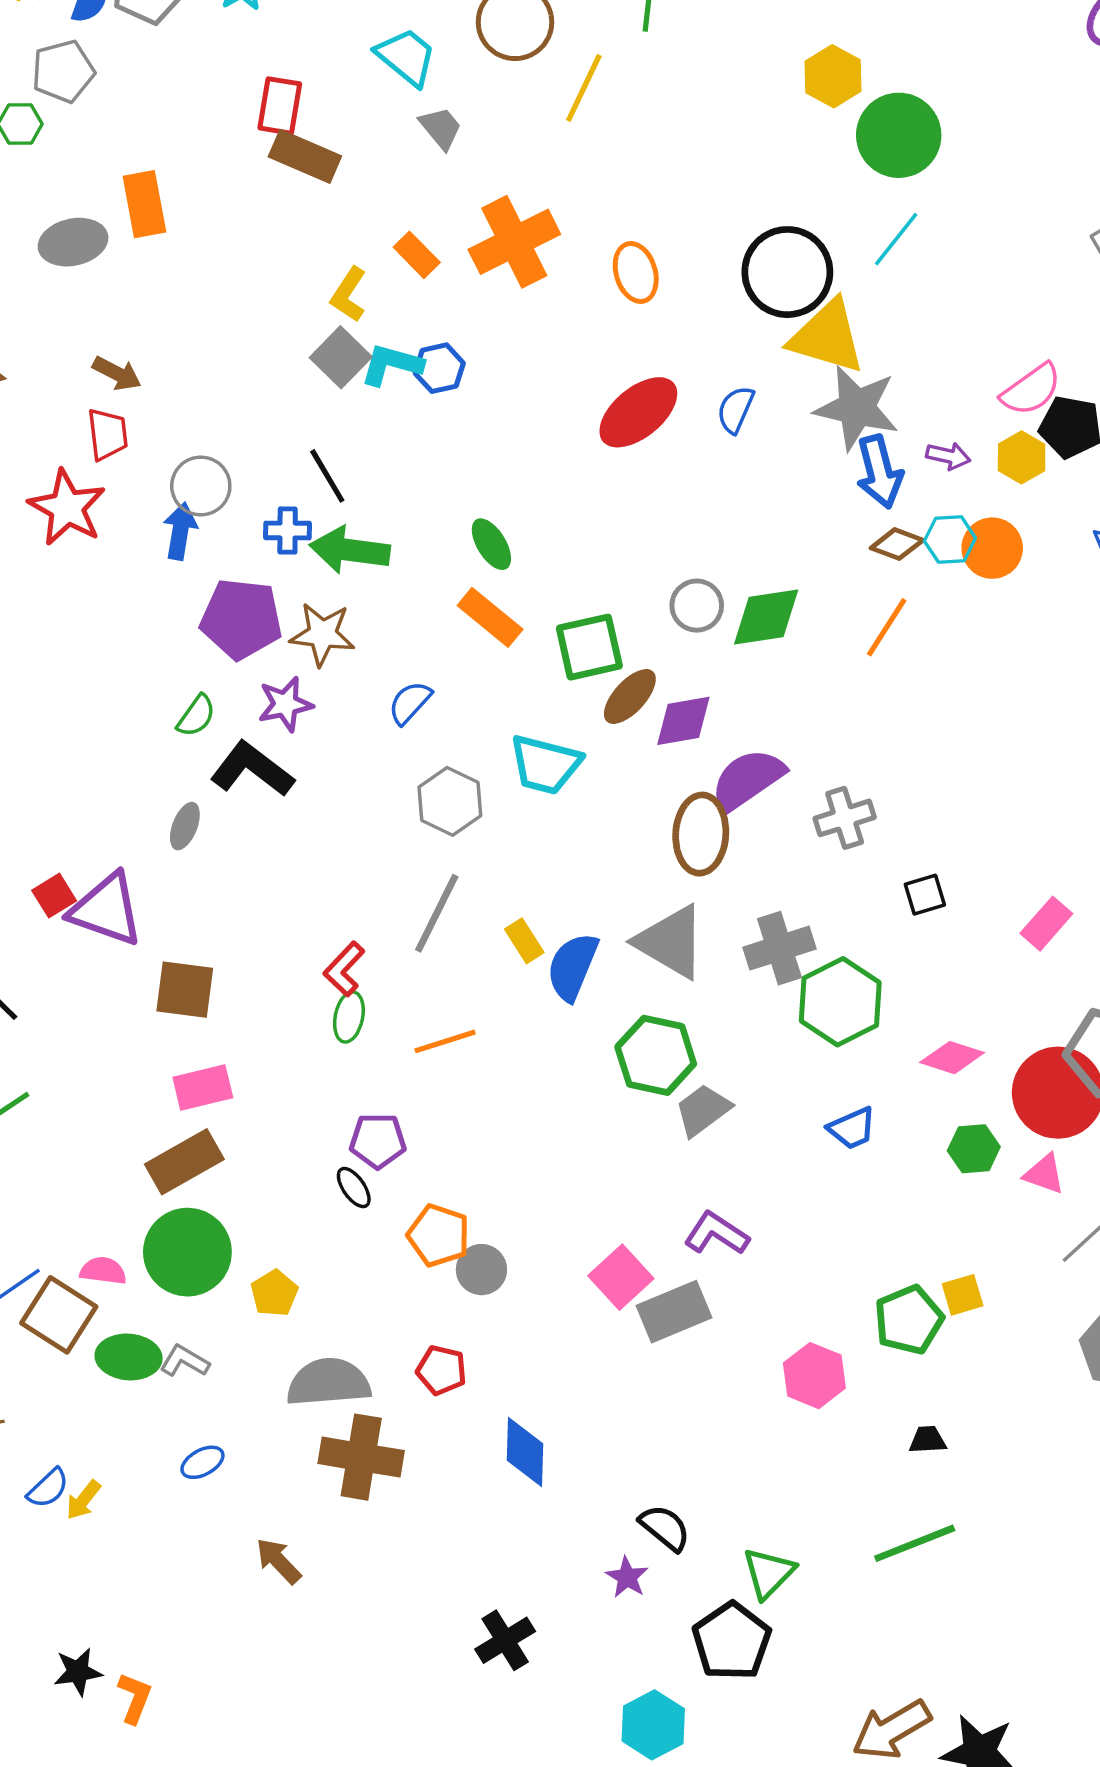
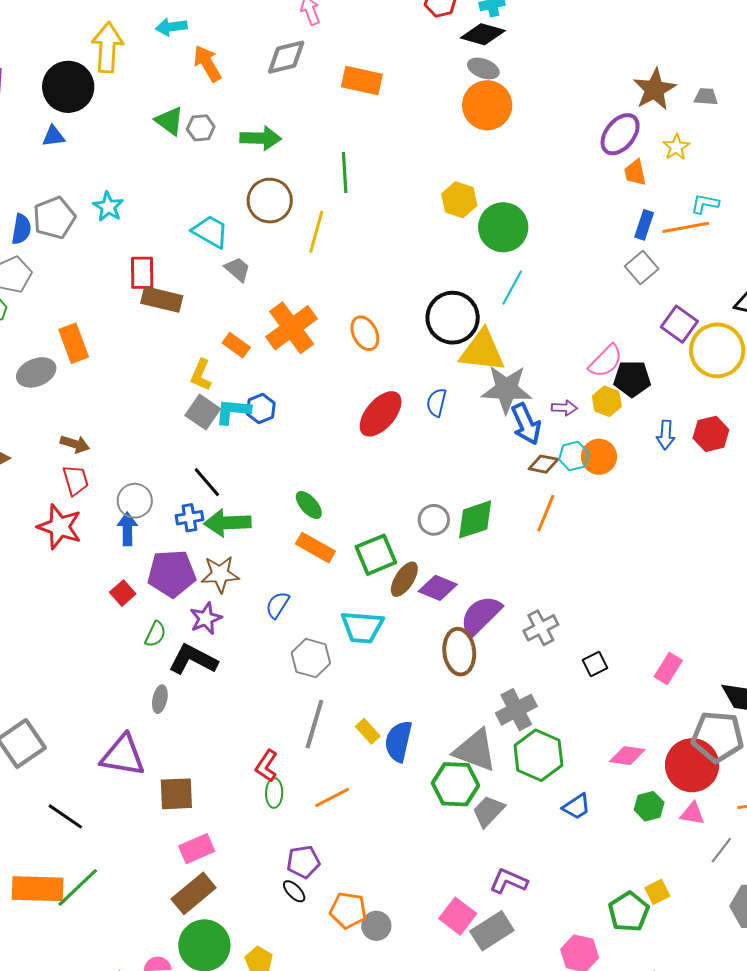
purple diamond: (683, 721) -> (438, 588), turned 42
red square: (54, 896) -> (123, 593), moved
gray triangle: (671, 942) -> (475, 750), moved
green hexagon: (840, 1002) -> (538, 755), moved

